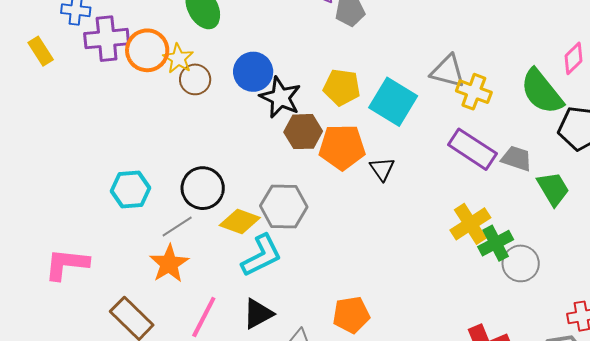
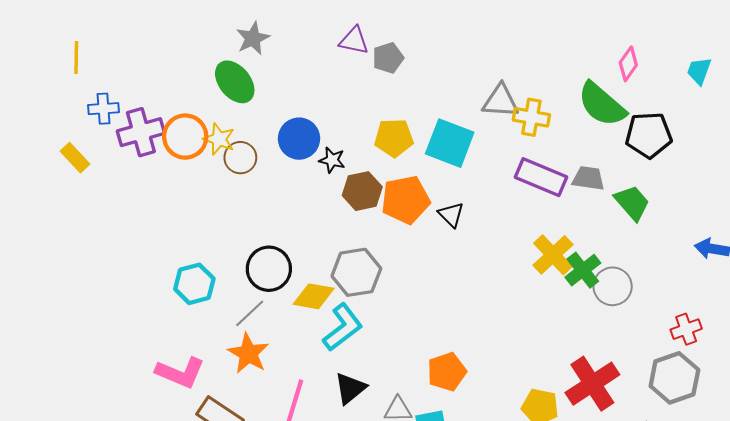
black star: (280, 97) -> (332, 160), size x0.6
pink L-shape: (67, 264) -> (180, 373), moved, turned -153

